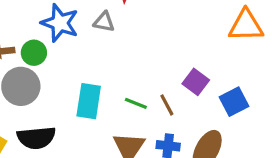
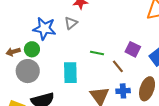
gray triangle: (104, 22) -> (71, 23), turned -40
green line: (136, 103) -> (97, 53), moved

